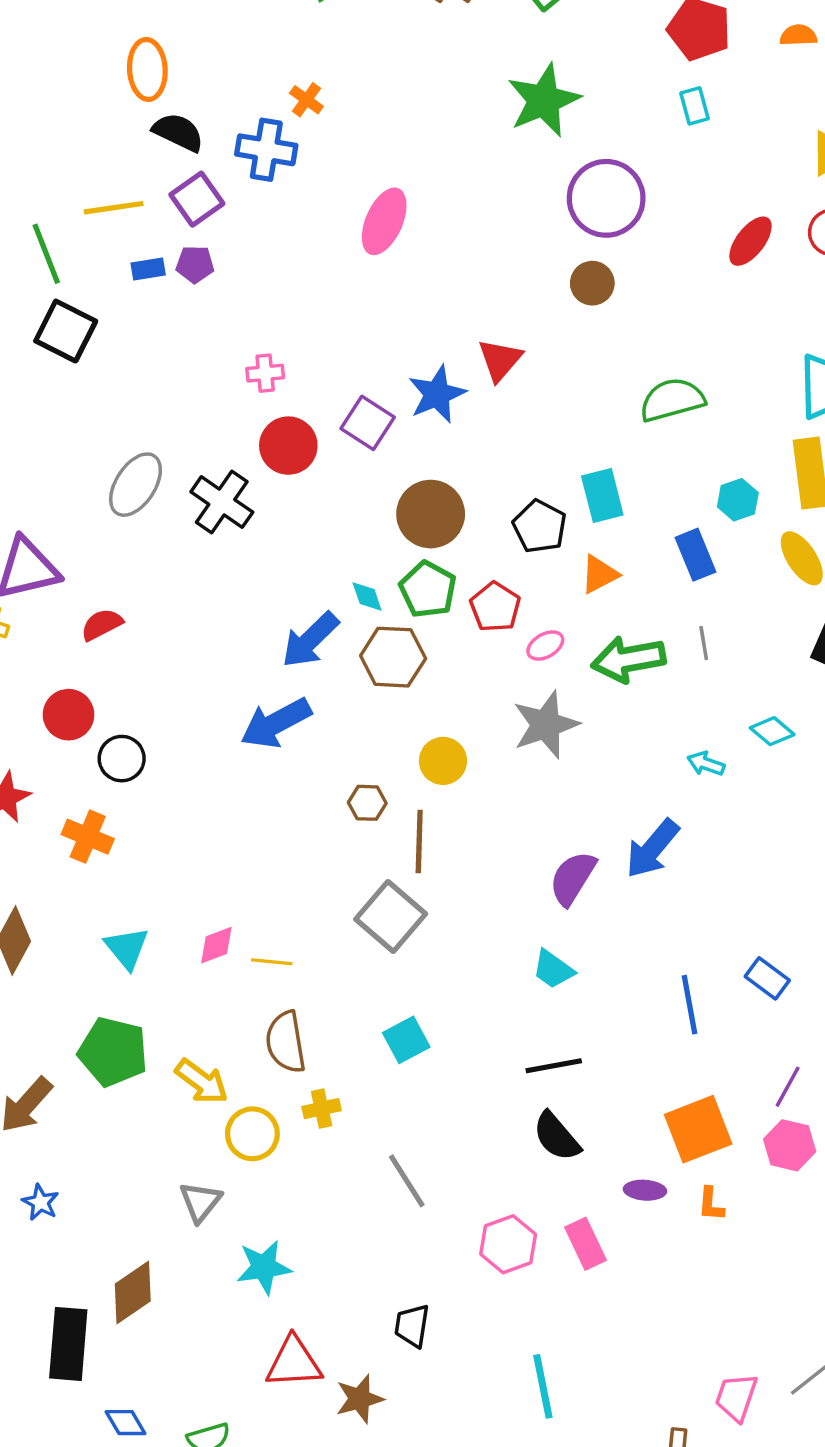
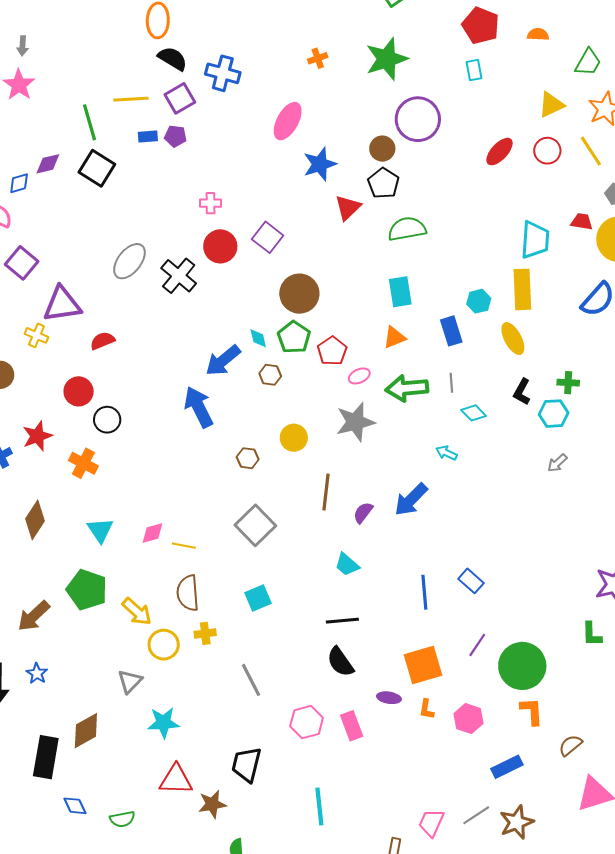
orange cross: (306, 100) -> (318, 58), moved, turned 30
brown circle: (592, 283) -> (382, 149), moved
blue star: (437, 394) -> (320, 164), moved
green semicircle: (672, 400) -> (407, 229), moved
black pentagon: (540, 526) -> (383, 183), moved
brown hexagon: (393, 657) -> (270, 375), size x0.6
blue arrow: (276, 723) -> (199, 407), turned 87
cyan diamond: (772, 731) -> (474, 413), moved
brown line: (419, 841) -> (326, 492), moved
purple semicircle: (573, 878) -> (363, 513), size x0.7
pink hexagon: (790, 1145) -> (469, 719), moved
black trapezoid: (412, 1326) -> (246, 764), size x1.4

